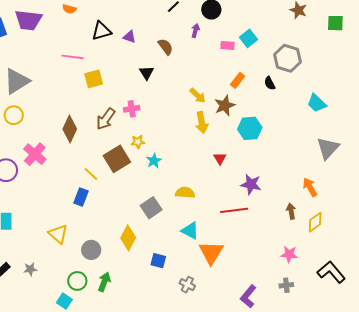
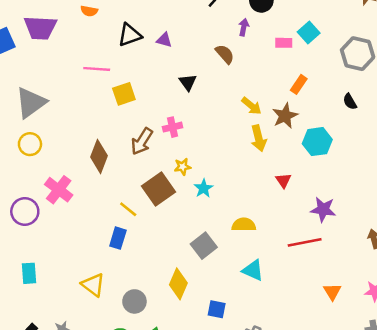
brown semicircle: (165, 47) -> (225, 54), moved
black semicircle: (270, 83) -> (350, 102), moved
orange triangle: (211, 253) -> (332, 292), moved, size x0.6

